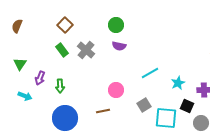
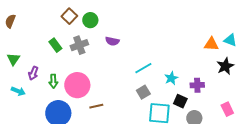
brown square: (65, 25) -> (69, 16), moved
green circle: (116, 25) -> (90, 20), moved
gray cross: (86, 50) -> (79, 45), turned 30
pink circle: (116, 90) -> (77, 85), moved, size x1.6
gray square: (144, 105) -> (143, 92), moved

